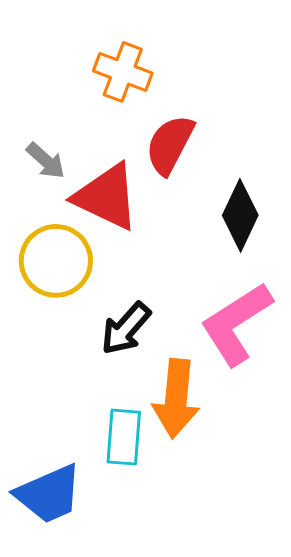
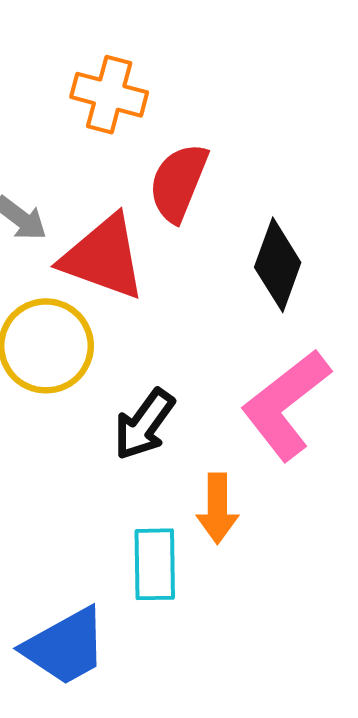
orange arrow: (176, 399) -> (217, 508), size x0.7

